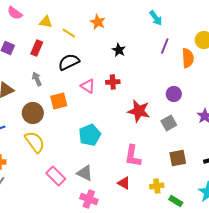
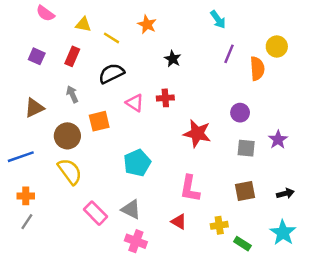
gray square: (169, 123) -> (246, 148), moved, turned 35

